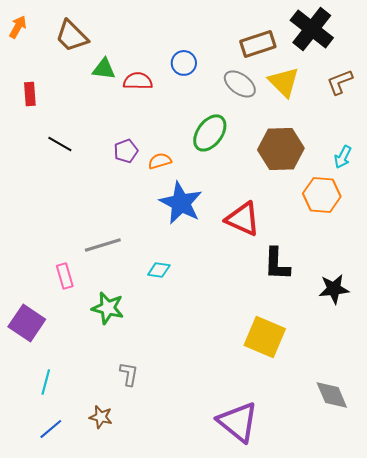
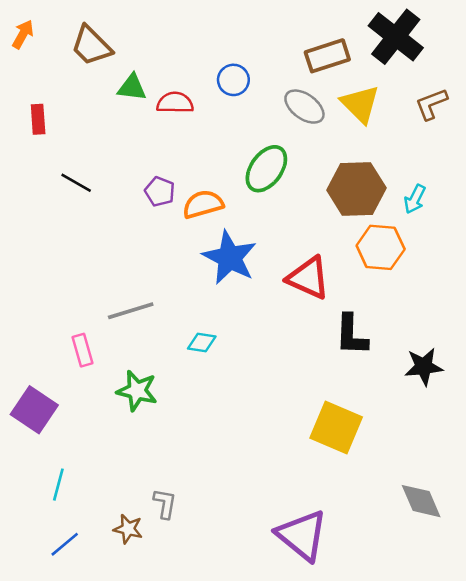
purple pentagon: (126, 151) -> (160, 192), turned -30
cyan arrow: (343, 157) -> (415, 199), moved
orange semicircle: (160, 161) -> (203, 204), size x1.4
orange hexagon: (322, 195) -> (381, 247), moved
gray L-shape: (129, 374) -> (165, 504), moved

